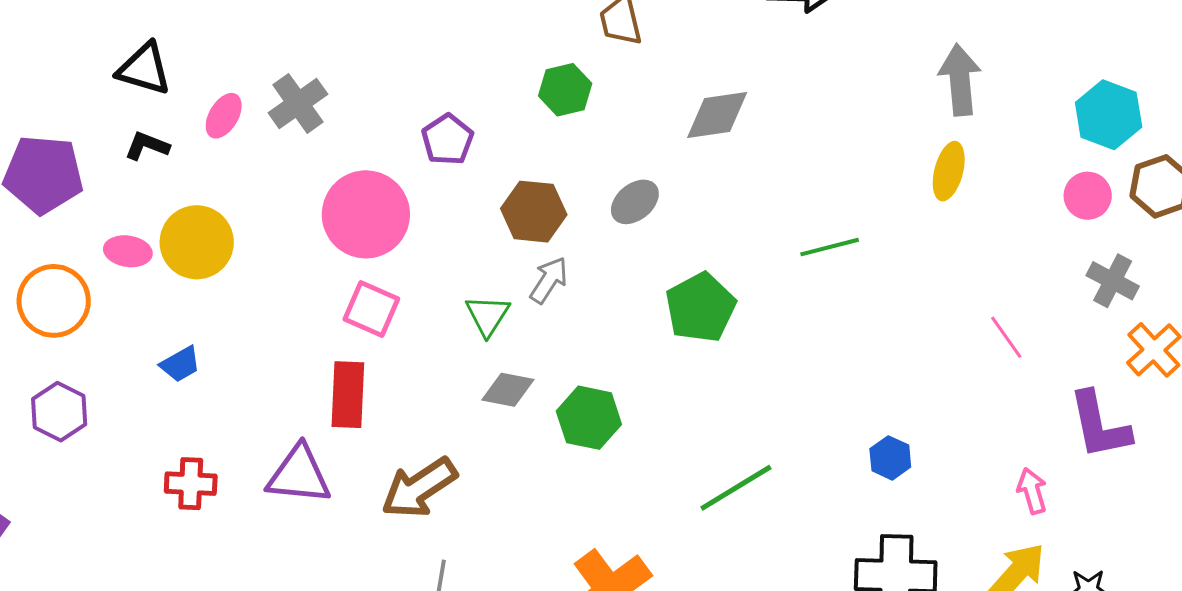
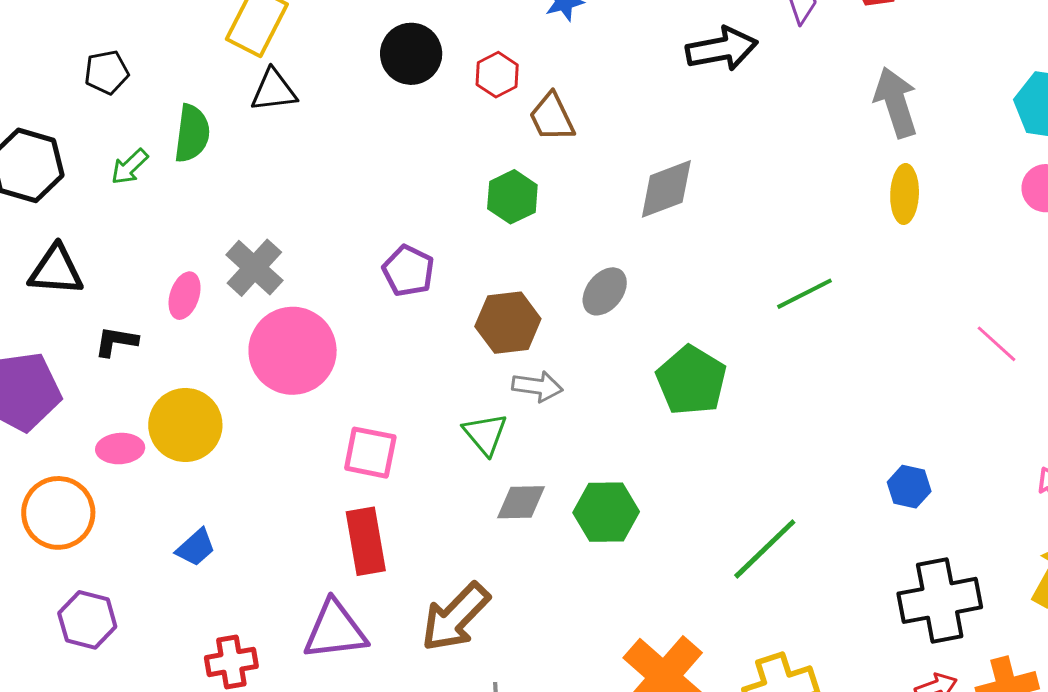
black triangle: (144, 69) -> (56, 270), moved
pink circle: (366, 214) -> (293, 351), moved
gray arrow: (549, 280) -> (537, 386), turned 78

